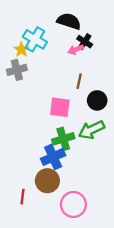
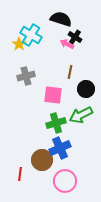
pink arrow: (76, 50) -> (67, 44), turned 48
gray cross: (17, 70) -> (26, 76), moved
blue cross: (53, 157) -> (60, 148), moved

